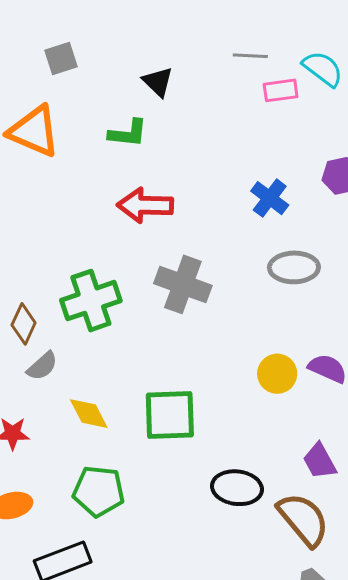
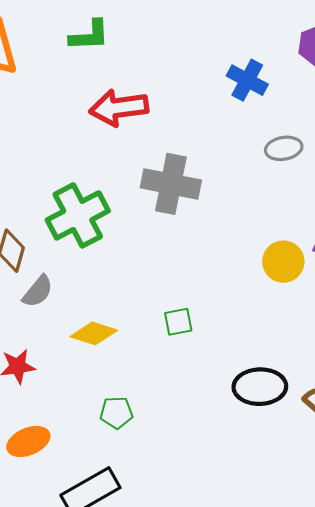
gray ellipse: (294, 267) -> (284, 148), size x0.7
yellow diamond: (89, 414) -> (94, 333), turned -36
green square: (170, 415) -> (178, 322), size x0.5
green pentagon: (99, 491) -> (116, 413), size x0.6

